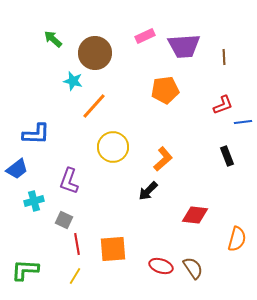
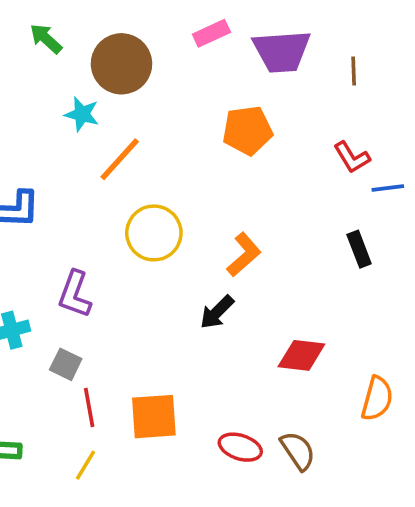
red L-shape: (223, 105) -> (352, 157), turned 80

